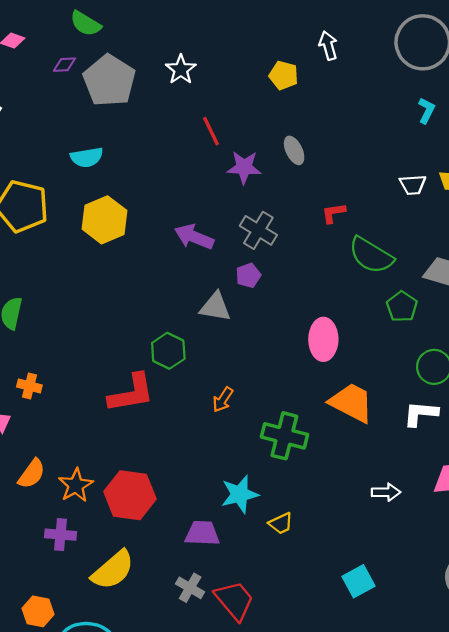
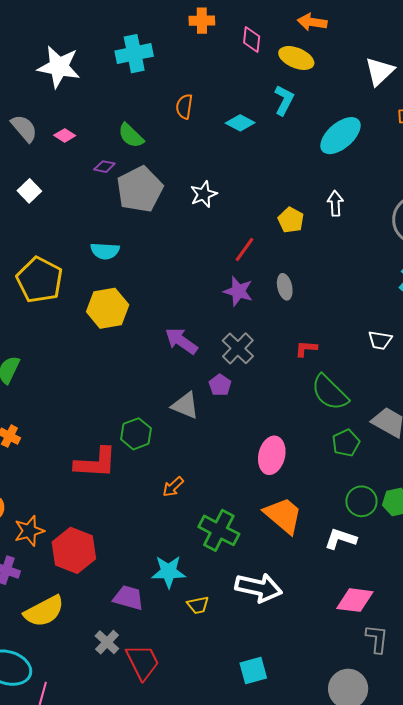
red line: (211, 131) -> (244, 250), moved, turned 48
purple pentagon: (248, 275) -> (220, 385), turned -30
white arrow: (386, 492) -> (259, 588), moved, size x1.8

